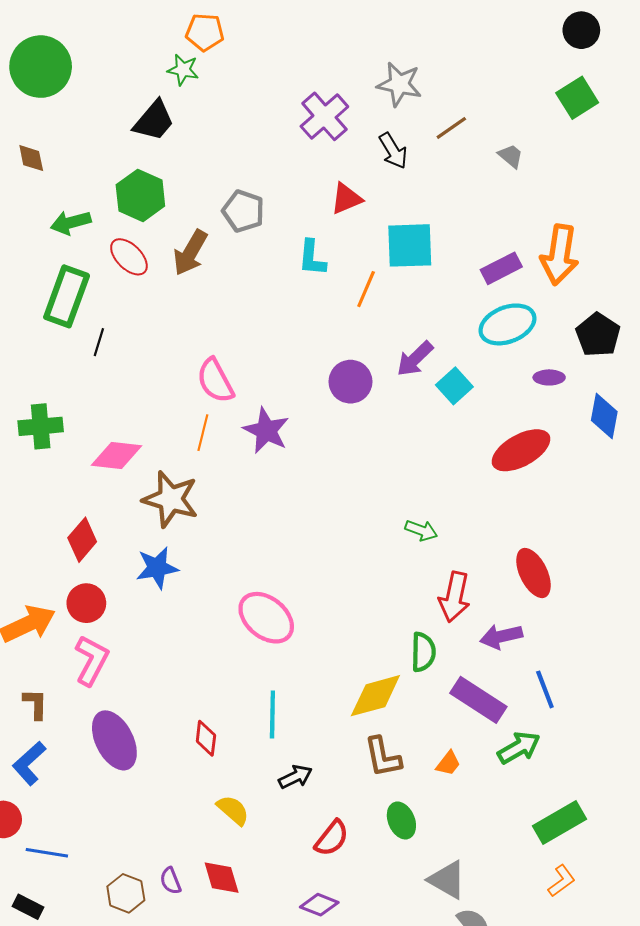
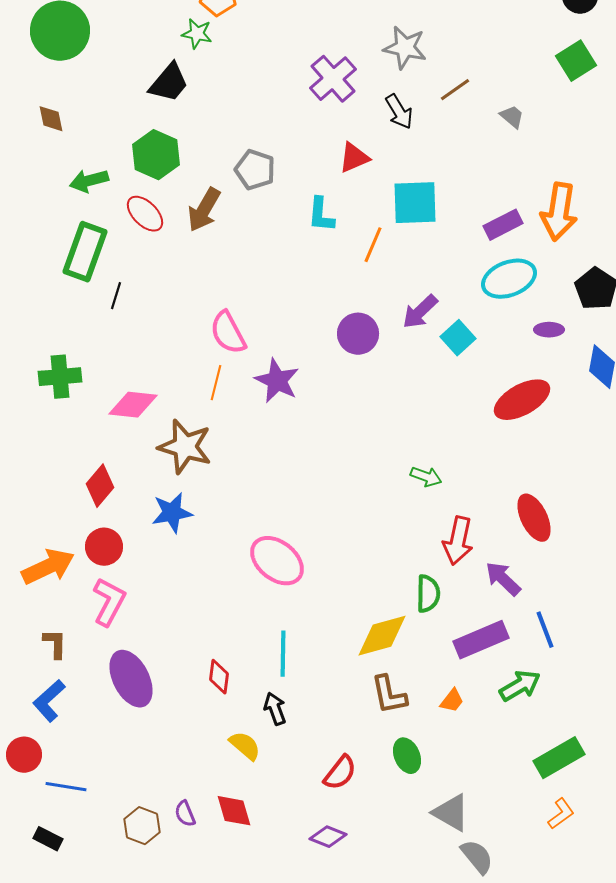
purple arrow: (501, 636) -> (503, 579), turned 57
purple rectangle: (478, 700) -> (481, 640), turned -56
black arrow: (295, 777) -> (275, 709), moved, turned -84

